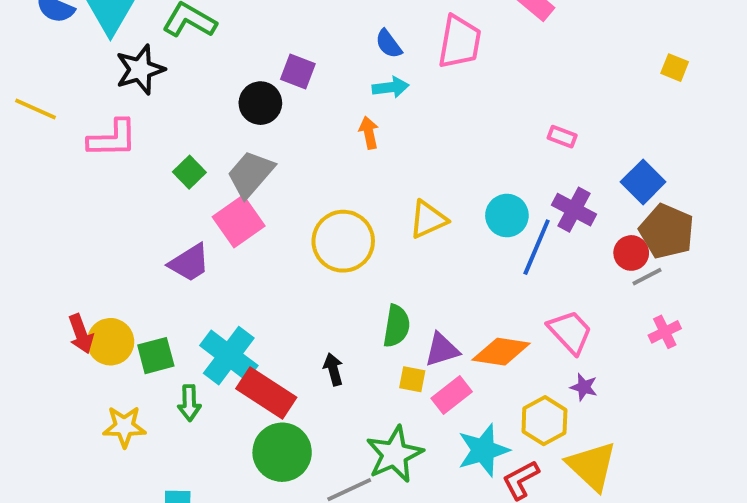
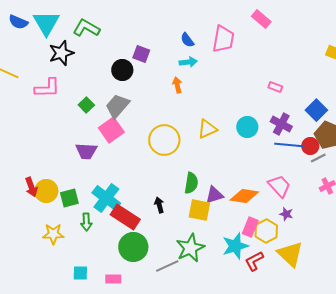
blue line: (537, 247) -> (289, 145), moved, turned 72
purple trapezoid: (189, 263) -> (86, 151), turned 35
yellow square: (412, 379) -> (199, 210), size x1.6
pink rectangle: (452, 395) -> (250, 227), moved, turned -30

